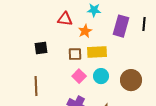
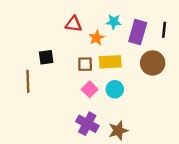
cyan star: (94, 10) -> (114, 22), moved
brown circle: (131, 80) -> (153, 63), moved
brown line: (36, 86) -> (28, 81), moved

